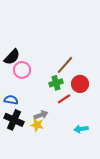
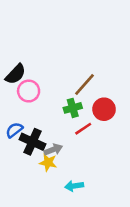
blue semicircle: (11, 100) -> (14, 130), turned -48
black cross: (14, 120) -> (32, 142), moved
cyan arrow: (81, 129) -> (74, 186), moved

